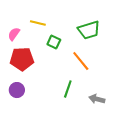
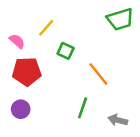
yellow line: (38, 23) -> (46, 28), turned -63
green trapezoid: (89, 30) -> (120, 19), moved
pink semicircle: (14, 34) -> (17, 41), turned 96

